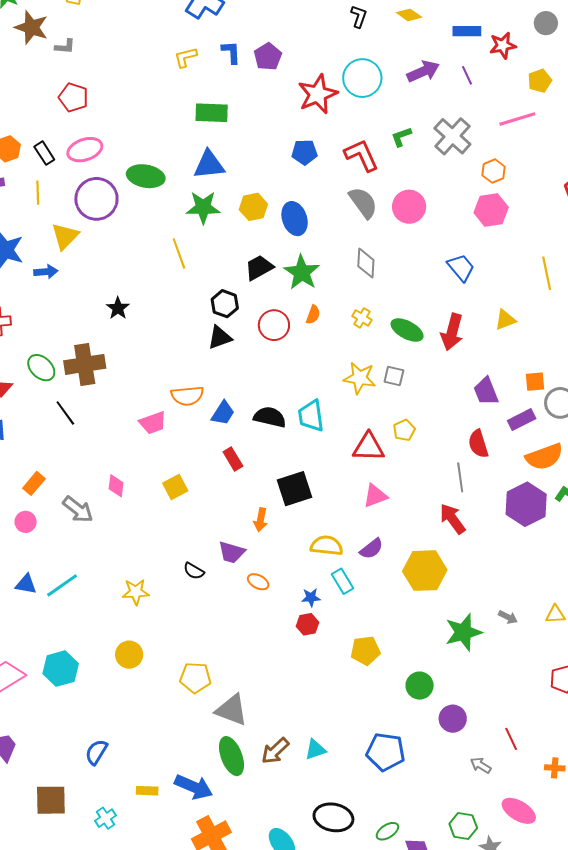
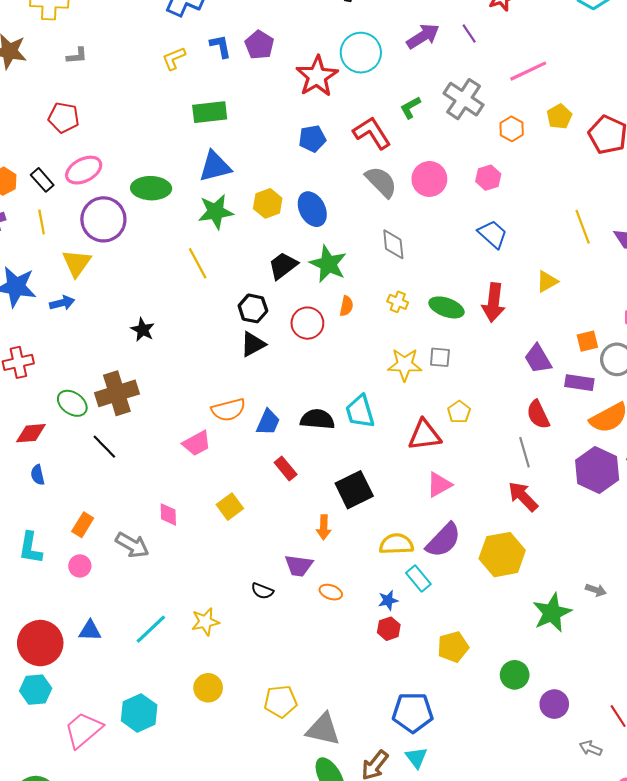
gray L-shape: (65, 46) -> (77, 56), moved
yellow pentagon: (540, 81) -> (559, 117), moved
pink hexagon: (491, 210) -> (488, 178), moved, size x0.7
purple rectangle: (522, 420) -> (579, 383), turned 44
purple semicircle: (371, 549) -> (443, 540), size x1.5
cyan line: (62, 585) -> (151, 629), moved
cyan triangle: (315, 750) -> (416, 758), turned -40
blue pentagon: (385, 752) -> (413, 712), moved

